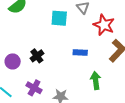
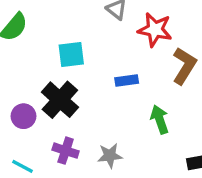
cyan square: (59, 18) -> (71, 54), moved
black cross: (37, 56) -> (60, 100), size x1.6

